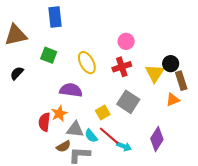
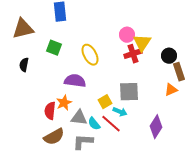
red cross: (122, 67) -> (133, 54), moved
black semicircle: (17, 73) -> (24, 65), turned -32
yellow triangle: (155, 73) -> (142, 43), moved
gray square: (128, 102) -> (129, 92), turned -35
brown semicircle: (63, 146) -> (54, 137), moved, size x1.5
cyan arrow: (124, 146) -> (120, 112), moved

